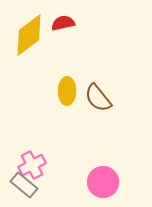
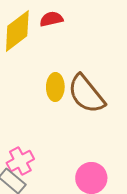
brown semicircle: (98, 98) -> (86, 94), size x1.4

